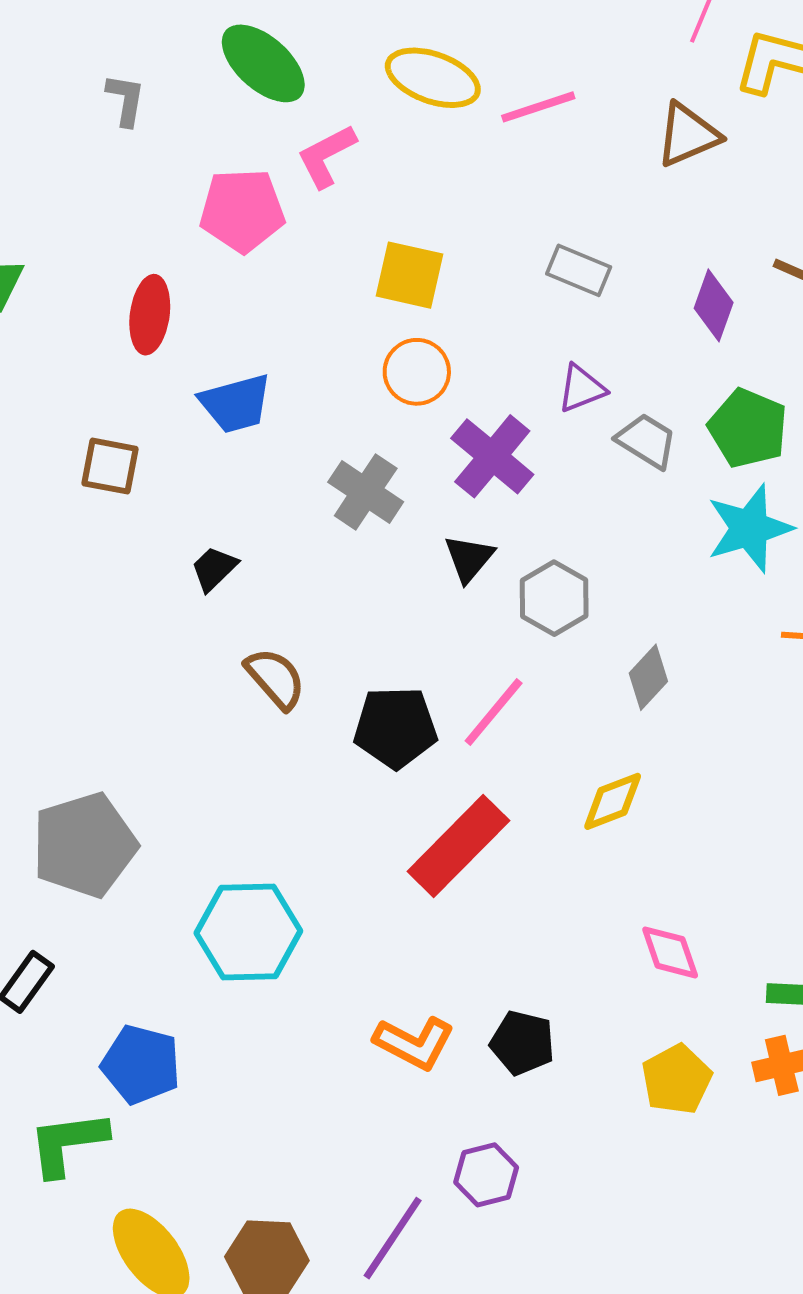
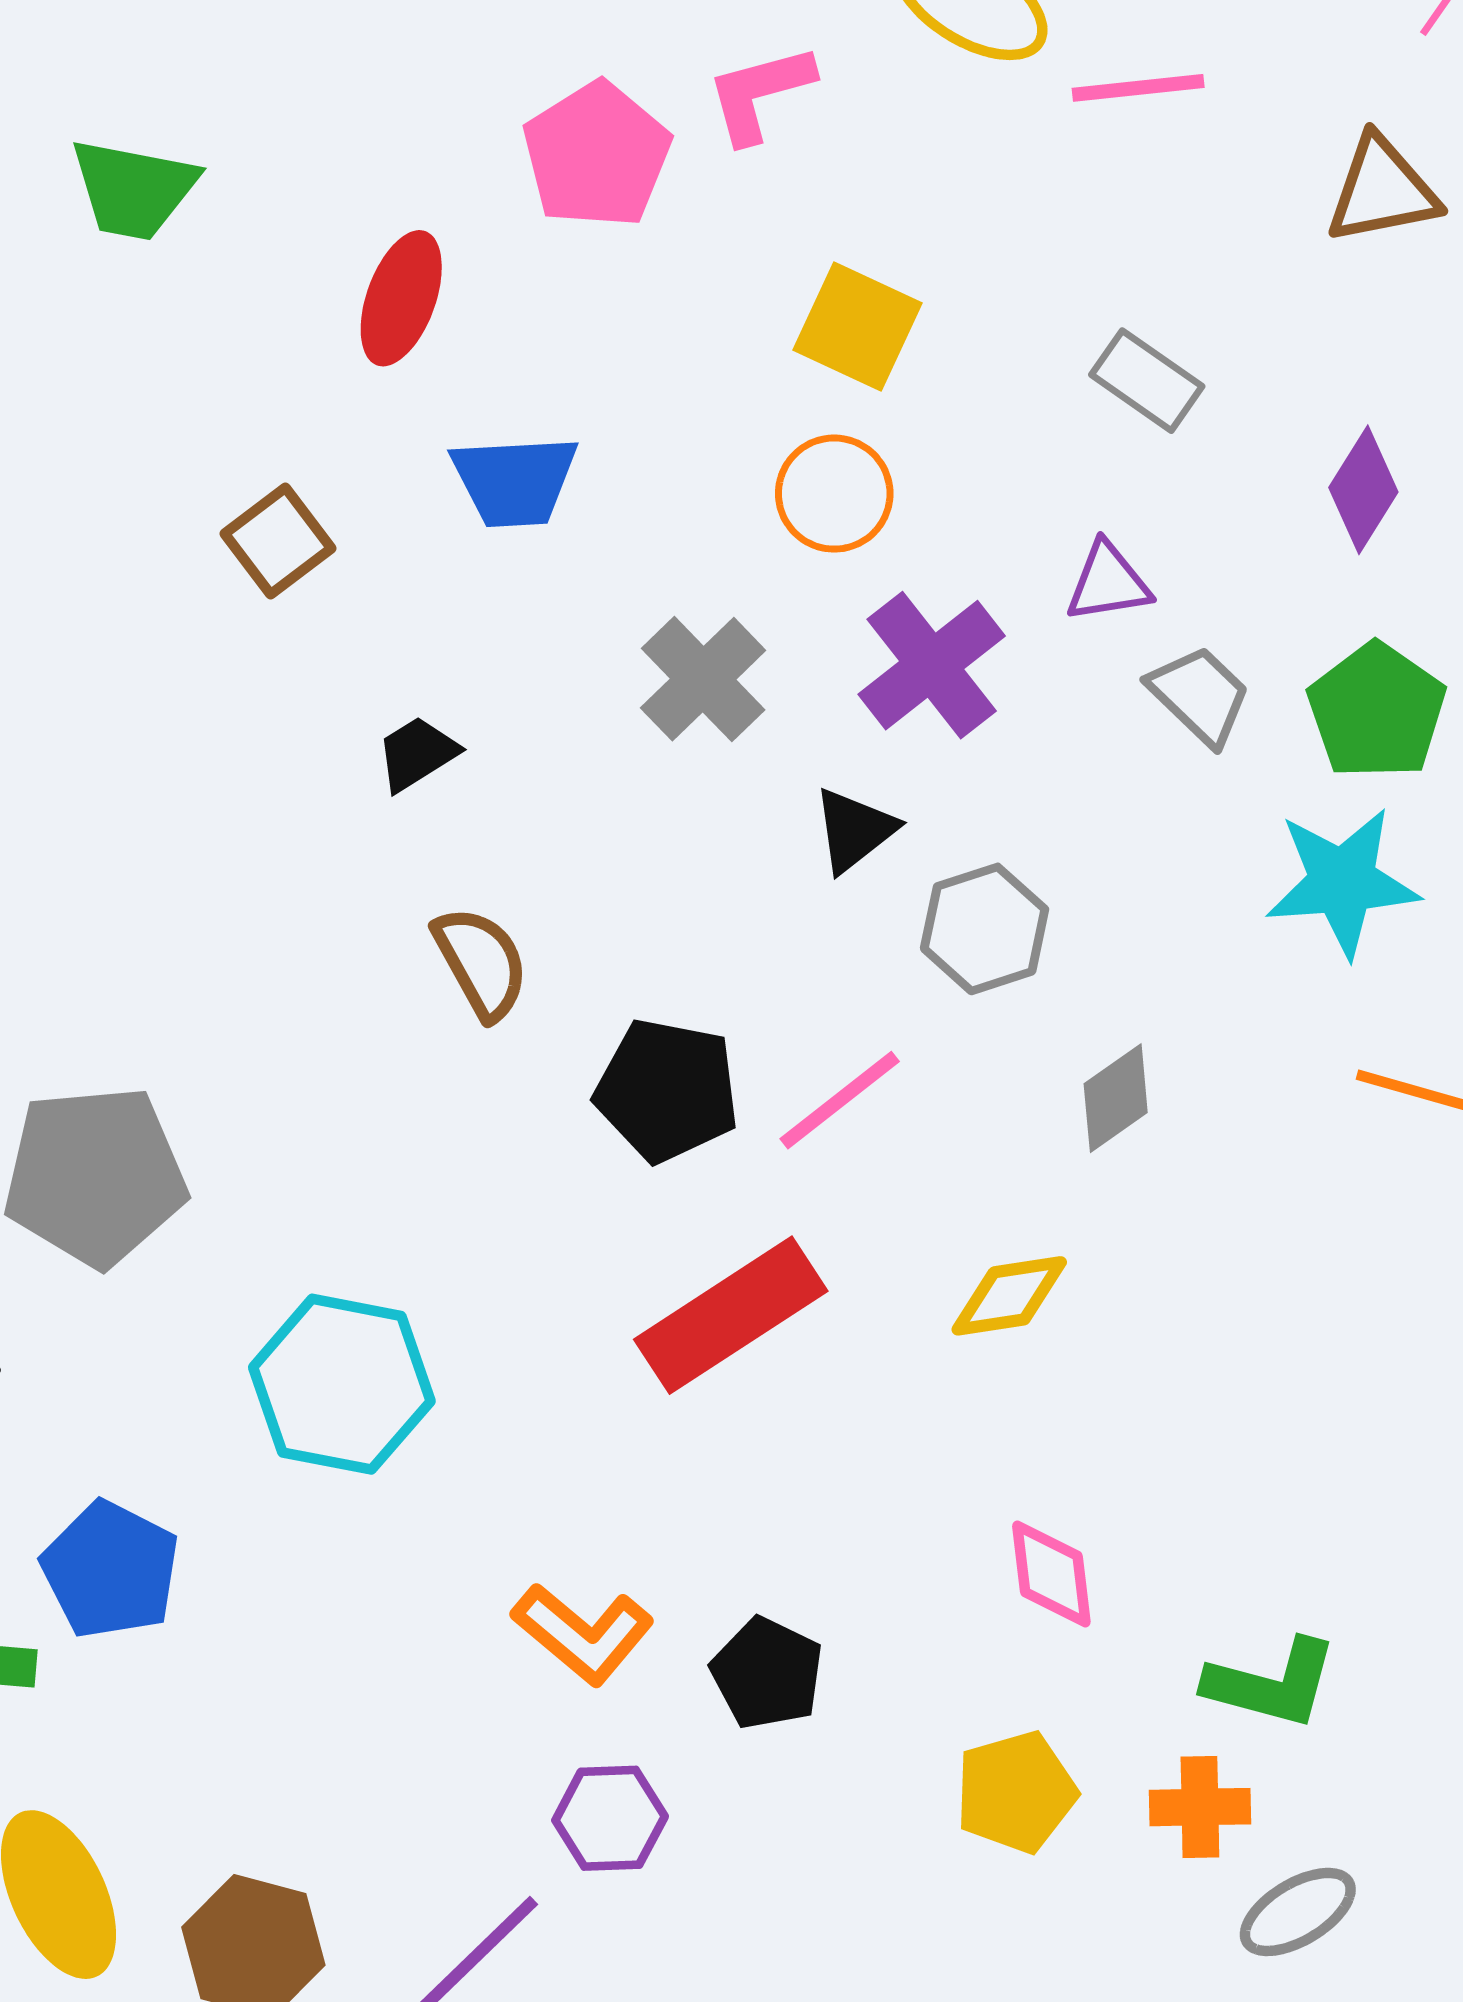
pink pentagon: (242, 210) -> (597, 155), turned 30
brown square: (110, 466) -> (278, 541), turned 30
purple hexagon: (486, 1175) -> (610, 1818), moved

